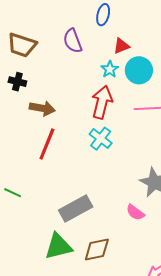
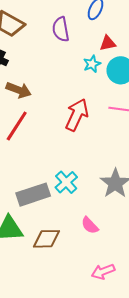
red arrow: (102, 102) -> (77, 115), moved
cyan cross: (101, 139) -> (66, 182), moved
pink semicircle: (135, 212) -> (90, 225), moved

